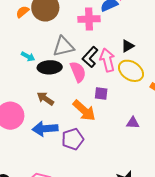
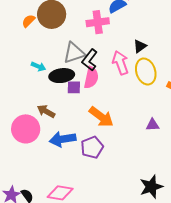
black L-shape: (90, 57) -> (90, 60), moved
yellow ellipse: (131, 71) -> (146, 72), turned 45
pink semicircle: (78, 72) -> (91, 77), turned 40
purple square: (101, 93) -> (74, 87), moved
brown arrow: (45, 99) -> (46, 111), moved

